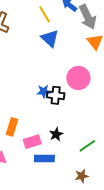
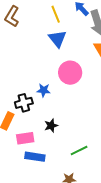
pink circle: (78, 78) -> (70, 73), moved
black cross: (56, 95) -> (24, 103), moved, turned -30
black star: (56, 134) -> (51, 126), moved

